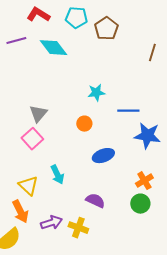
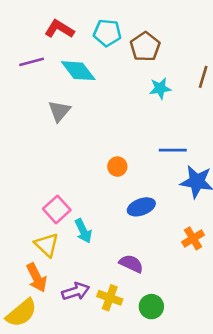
cyan star: (96, 93) -> (160, 88), moved
gray triangle: (38, 114) -> (59, 111), moved
pink square: (32, 139) -> (57, 209), moved
green circle: (140, 204) -> (151, 307), moved

